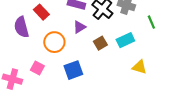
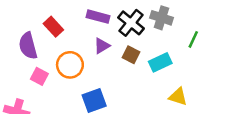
green line: (151, 22) -> (193, 39), turned 48
brown square: (100, 43) -> (131, 55), moved, turned -32
pink square: (37, 68) -> (39, 76), moved

